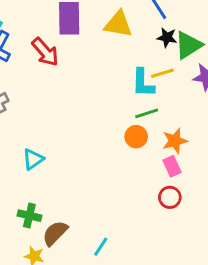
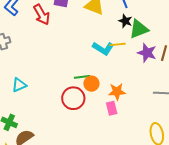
cyan L-shape: (143, 83) -> (103, 48), turned -70
green line: (147, 113) -> (82, 77), moved
red circle: (170, 197) -> (73, 98), moved, size x1.5

